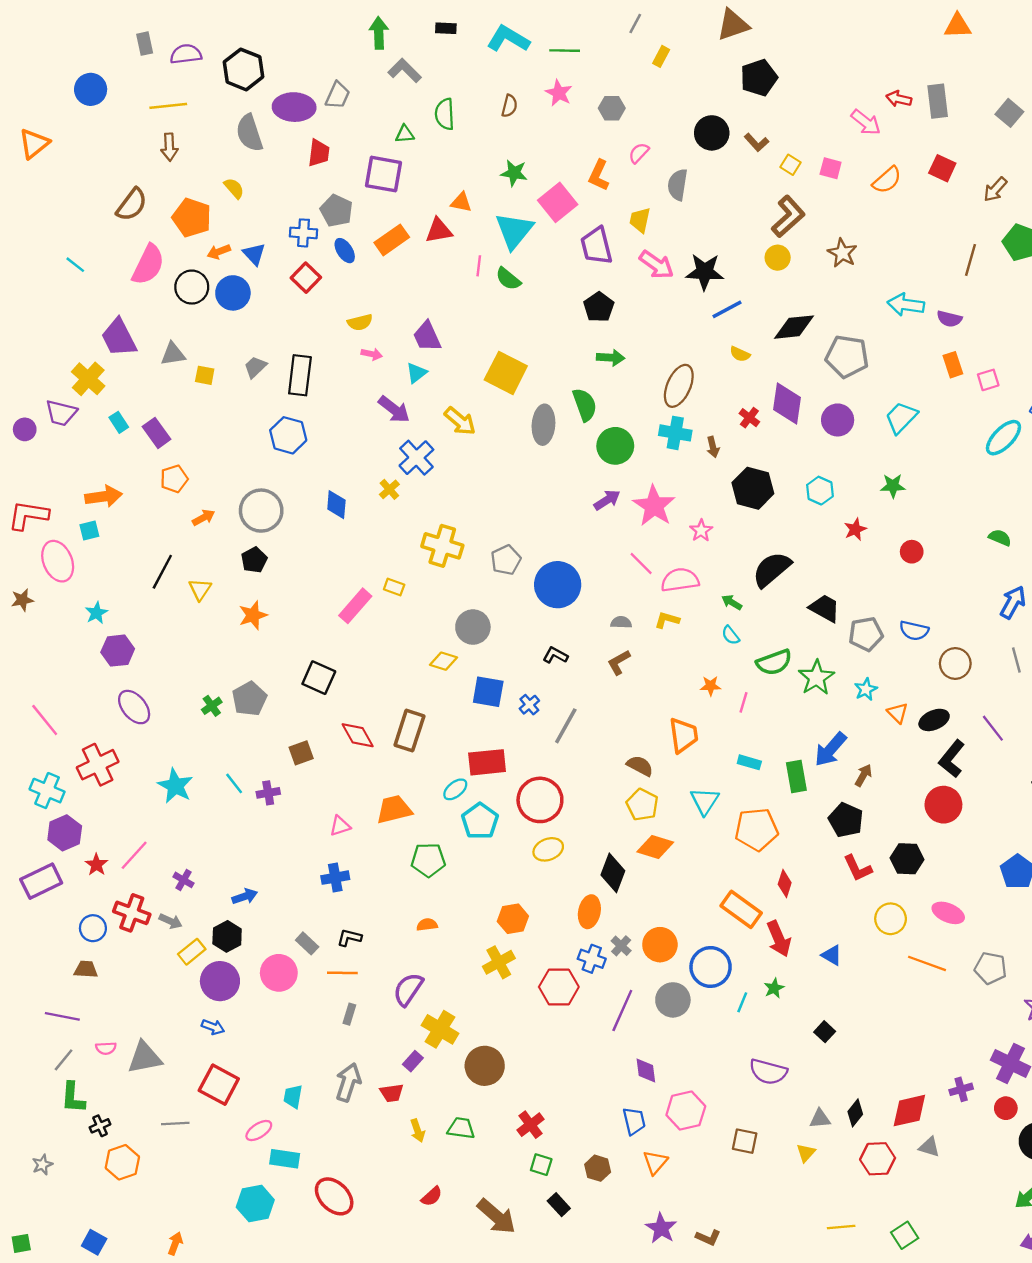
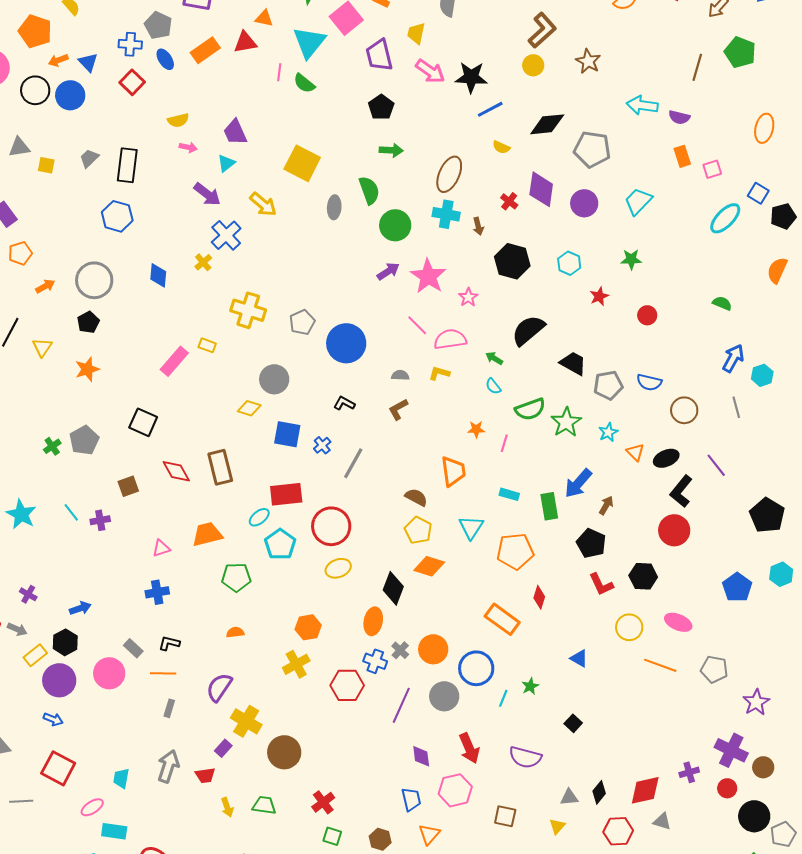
gray ellipse: (543, 425) -> (334, 207), size x0.7
brown rectangle: (409, 731) -> (220, 467), turned -32
red arrow: (779, 939) -> (469, 748), moved

